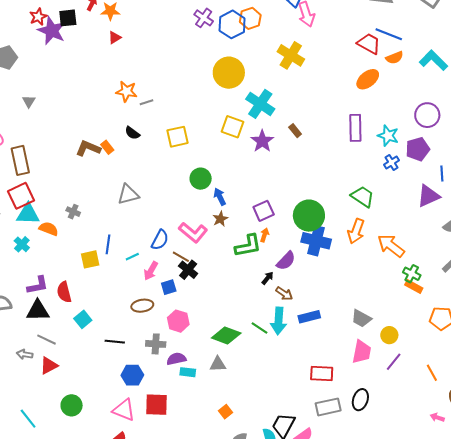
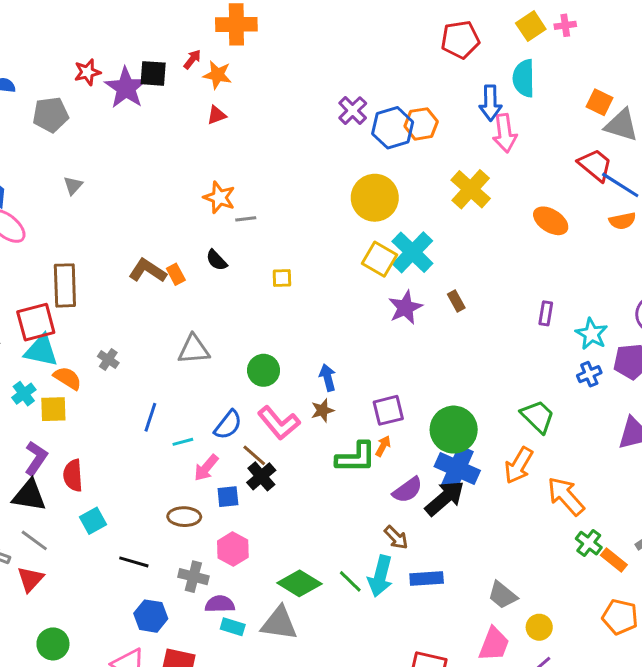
red star: (38, 17) -> (87, 72), moved
red trapezoid: (369, 44) -> (595, 165), moved
orange ellipse: (368, 79) -> (551, 221), moved, turned 60
yellow square: (233, 127) -> (379, 259), moved
purple rectangle: (355, 128) -> (546, 313), size x0.6
yellow square: (177, 137) -> (282, 278), size x0.6
brown rectangle: (20, 160) -> (65, 285), moved
green circle: (201, 179) -> (264, 370), moved
yellow square: (90, 259) -> (53, 409), moved
black arrow: (268, 278) -> (445, 498), moved, size x2.0
purple L-shape: (38, 285) -> (36, 458), turned -55
orange rectangle: (414, 287) -> (614, 560), moved
gray triangle: (218, 364) -> (279, 623), size x1.5
red triangle: (49, 366) -> (30, 579), turned -30

